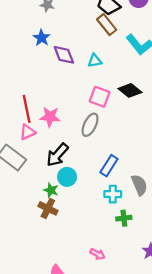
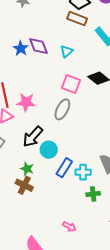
brown rectangle: (107, 25) -> (77, 19), turned -30
blue star: (42, 38) -> (21, 48), moved
cyan triangle: (95, 61) -> (67, 51), turned -32
blue rectangle: (109, 166) -> (64, 168), moved
cyan circle: (67, 177) -> (49, 150), moved

